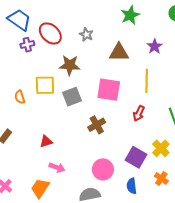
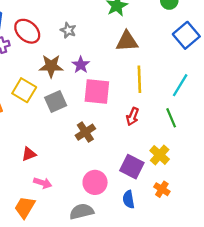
purple star: (155, 46) -> (81, 65), moved
brown triangle: (119, 52) -> (127, 41), moved
yellow square: (45, 85) -> (24, 90), turned 35

